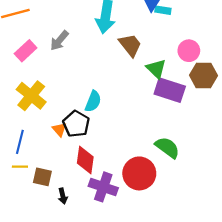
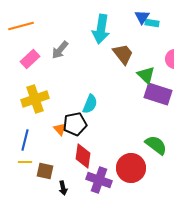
yellow cross: (31, 96) -> (35, 99), turned 32
black pentagon: (76, 124) -> (75, 124), turned 30

